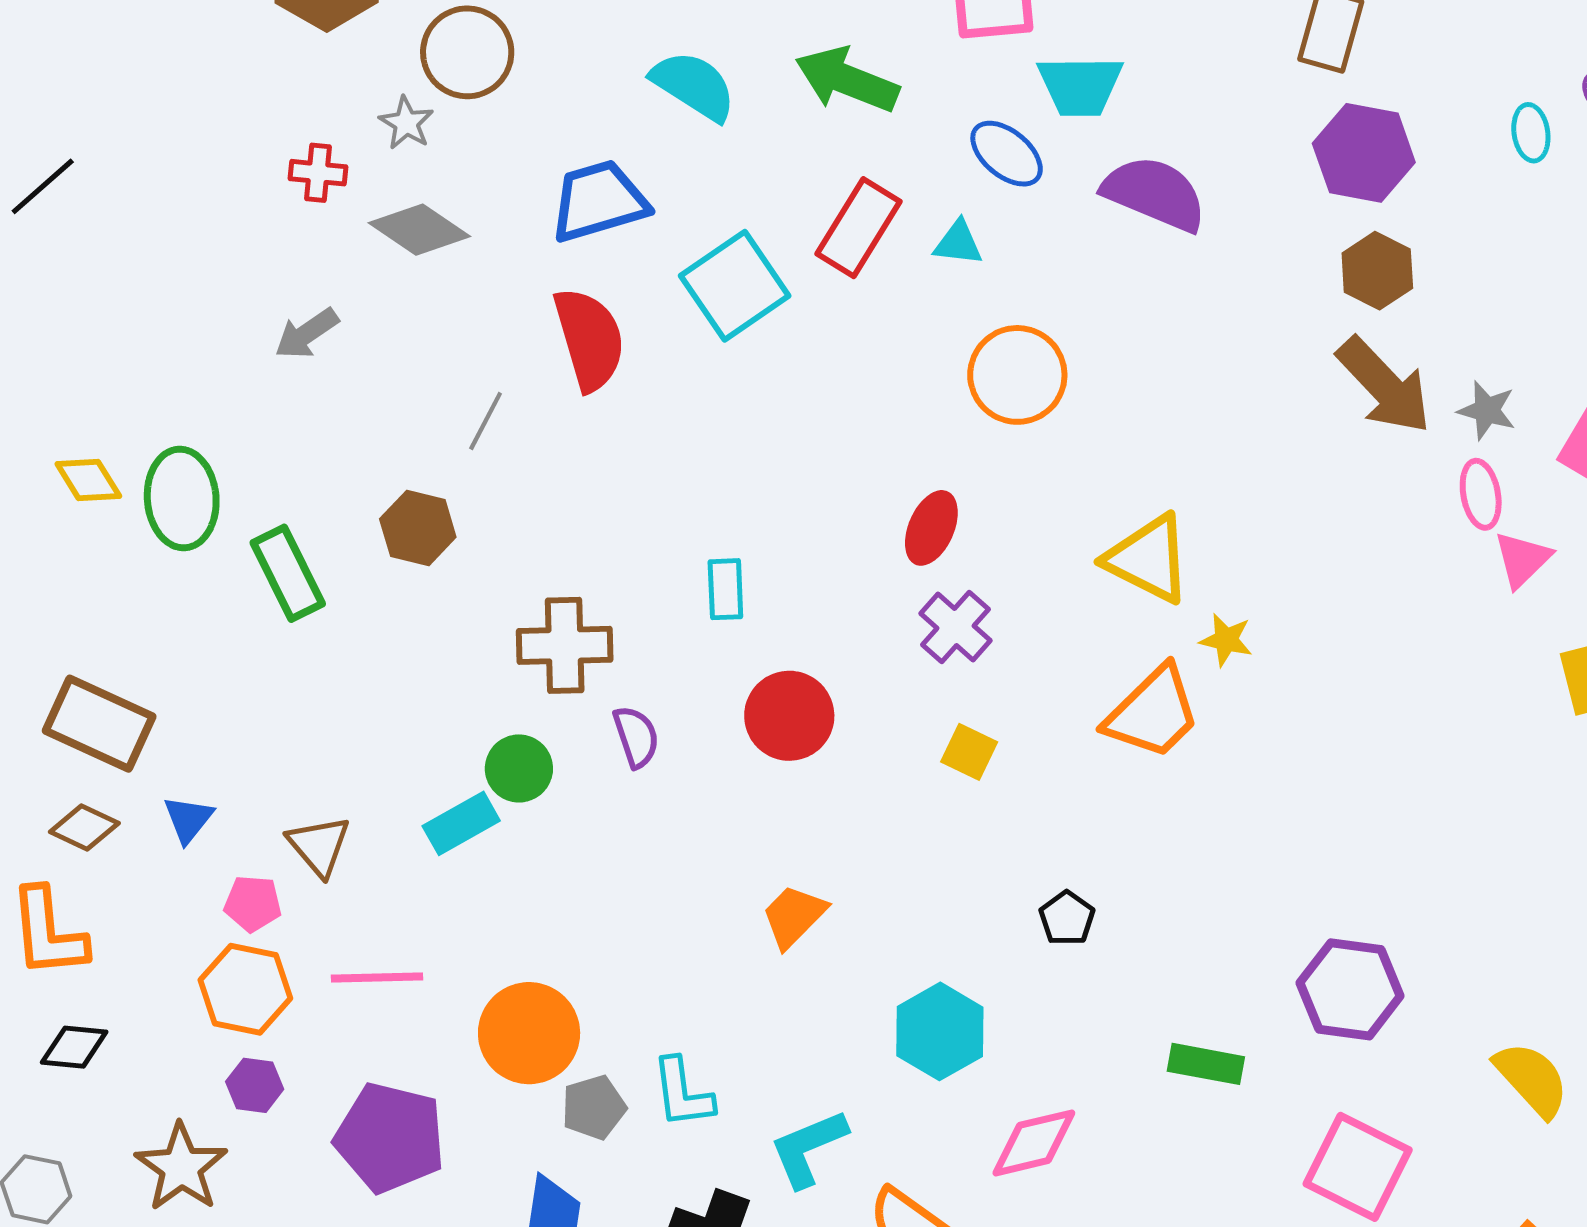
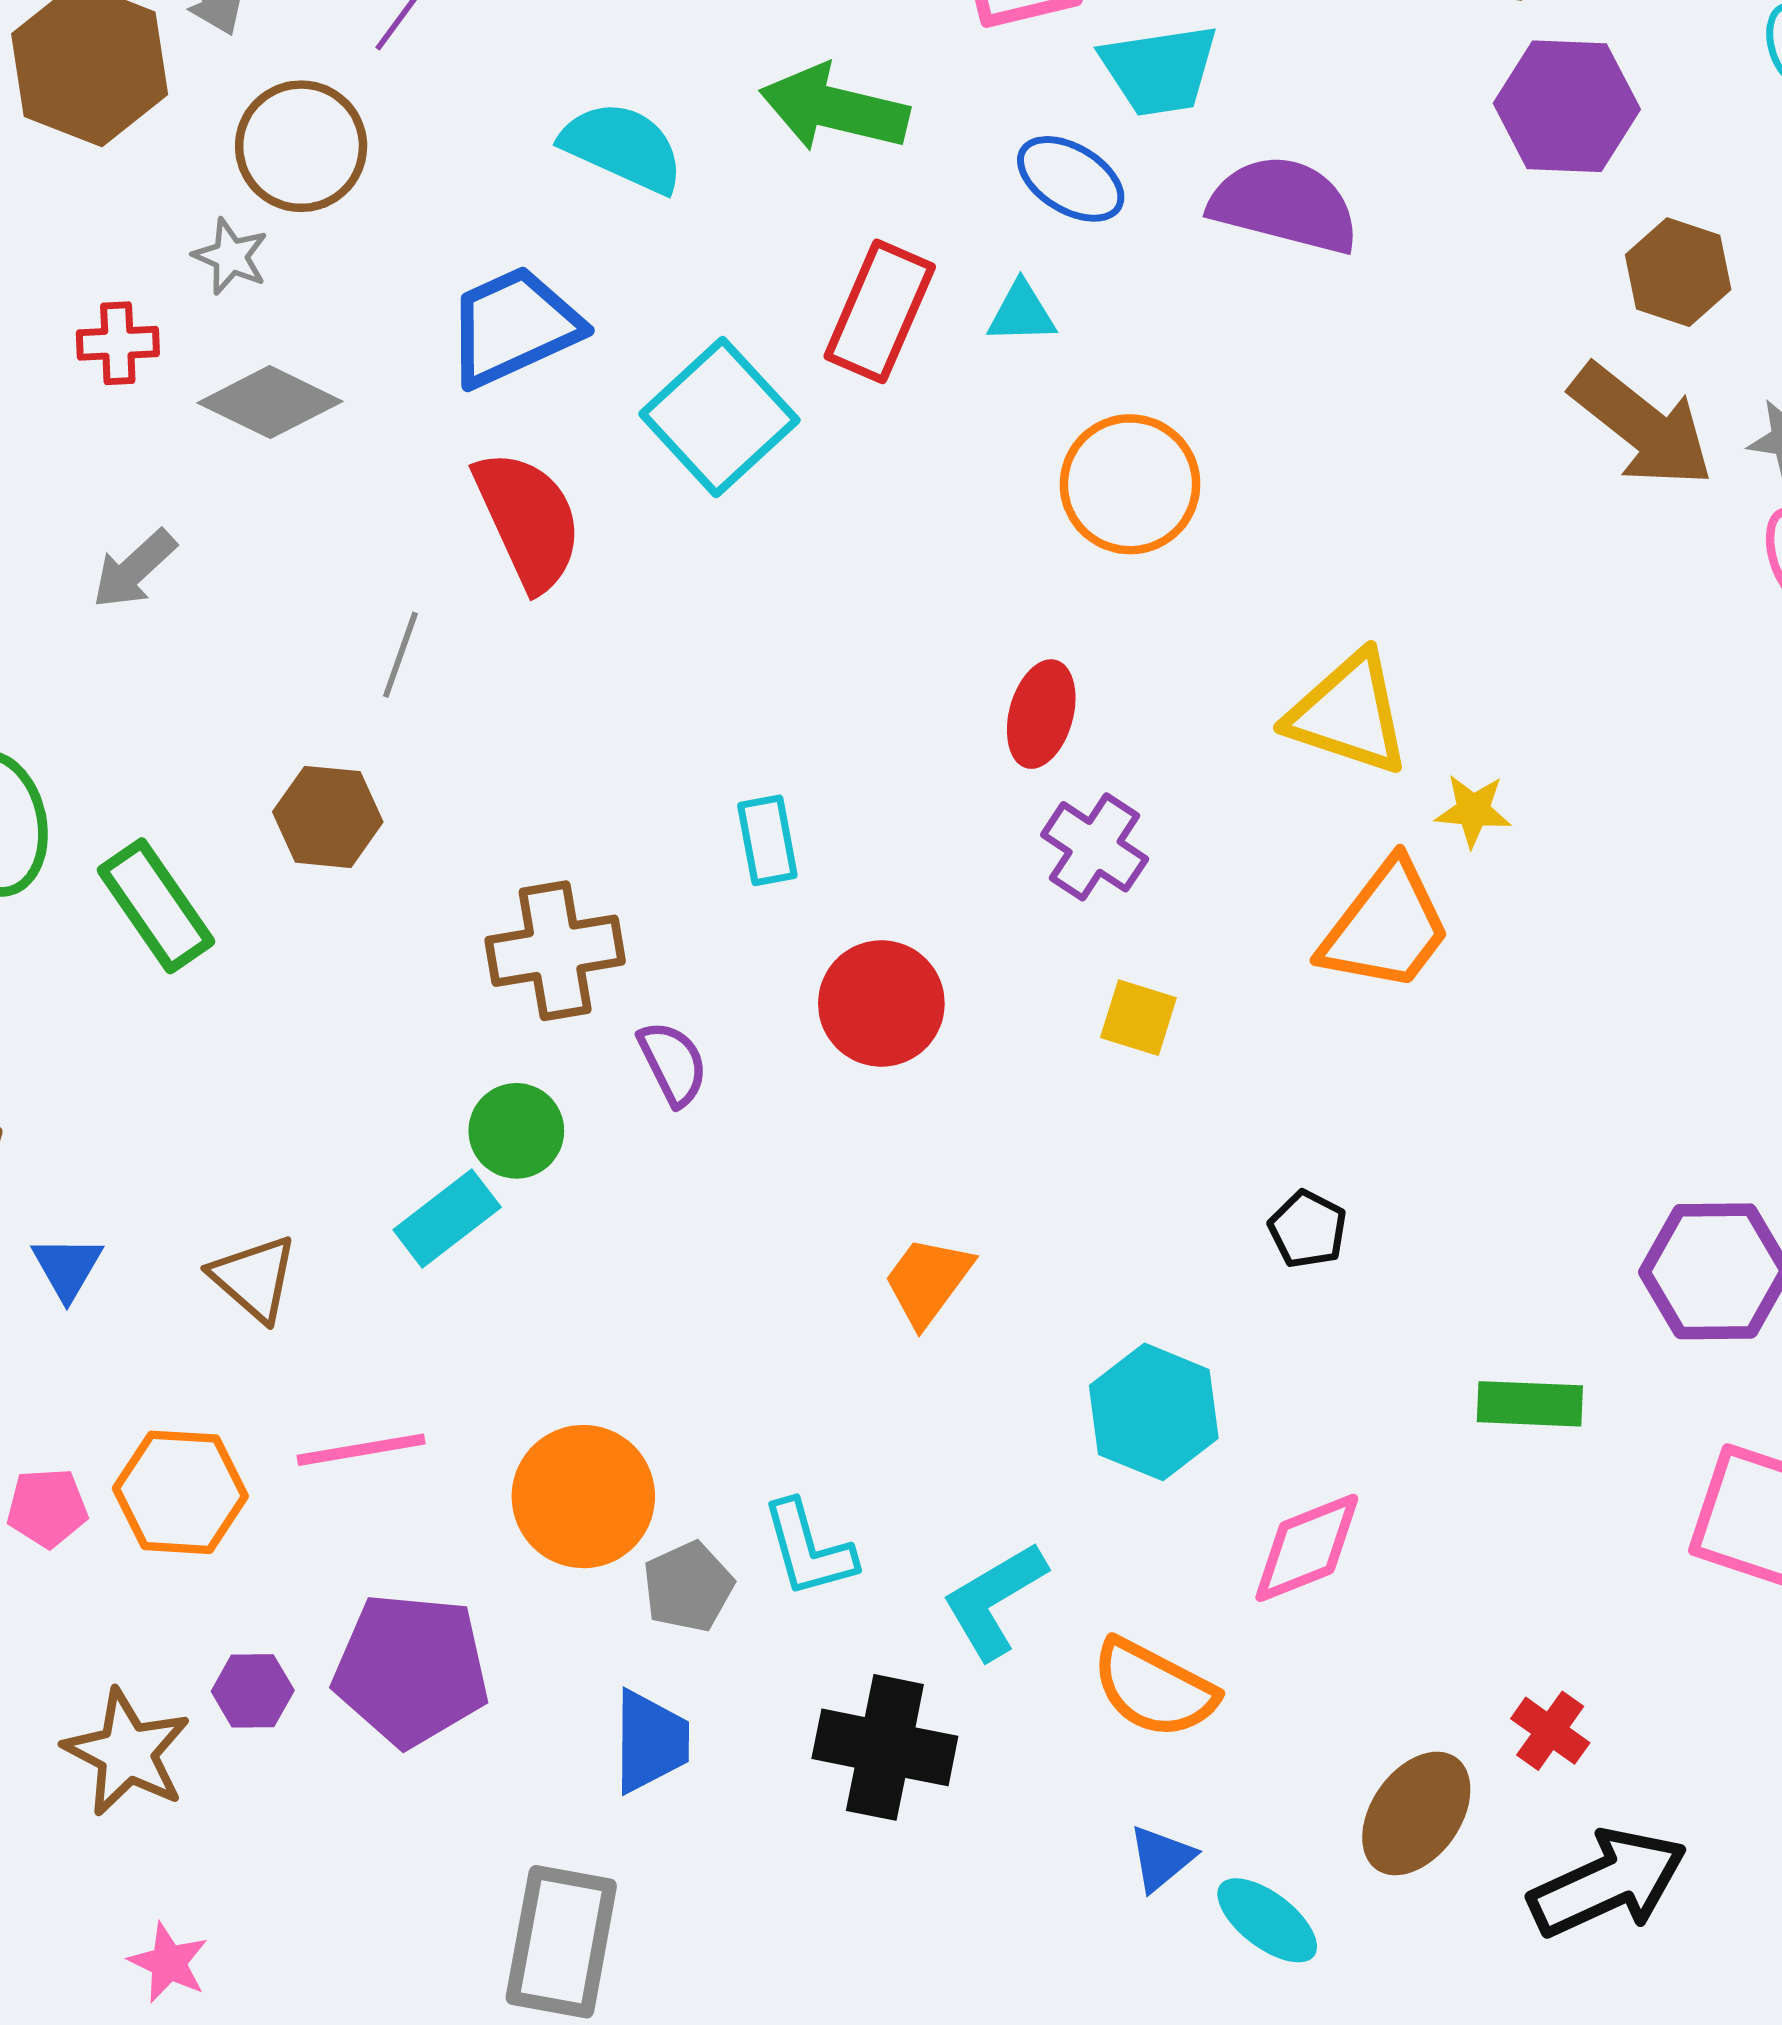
brown hexagon: (1377, 271) -> (1678, 272), moved
pink pentagon: (253, 903) -> (47, 1508), moved
purple hexagon: (255, 1085) -> (253, 1691), moved

